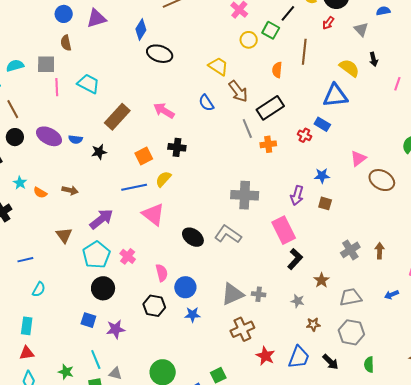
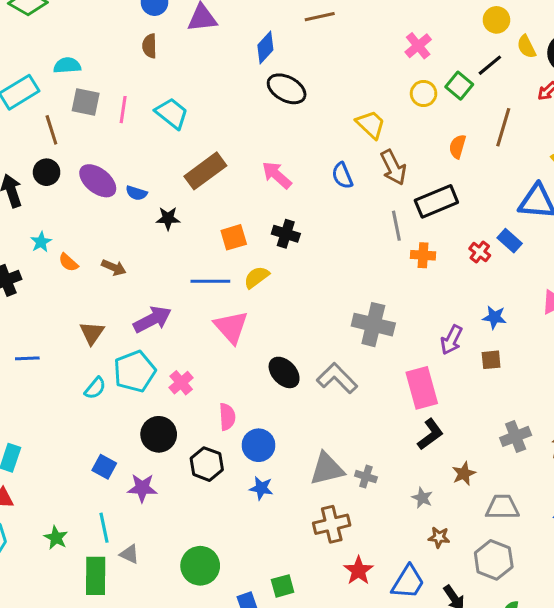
gray square: (46, 64) -> (86, 102), moved
brown square: (325, 203) -> (491, 360), turned -32
black circle: (103, 288) -> (159, 434), moved
cyan semicircle: (39, 289) -> (95, 388), moved

